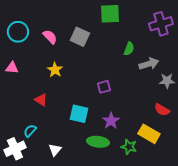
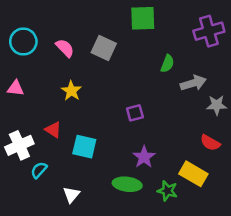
cyan square: (79, 114) -> (84, 147), moved
white cross: (15, 149) -> (19, 145), moved

